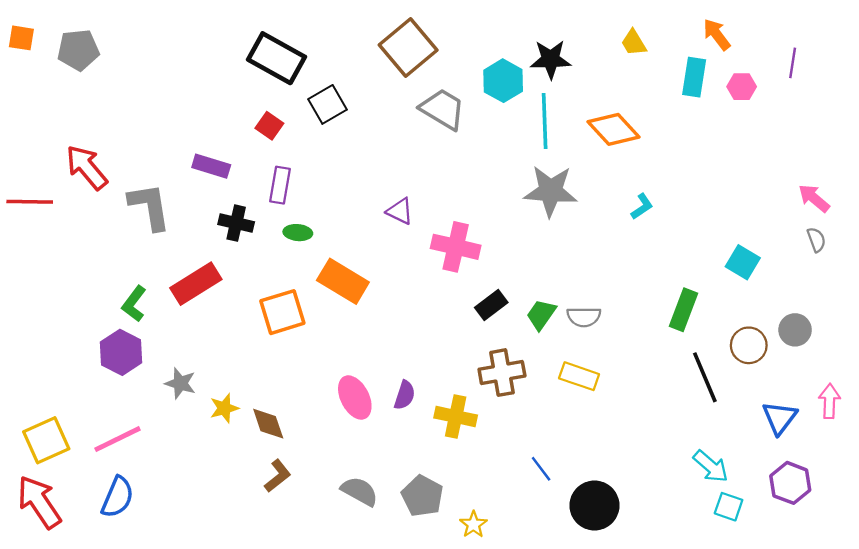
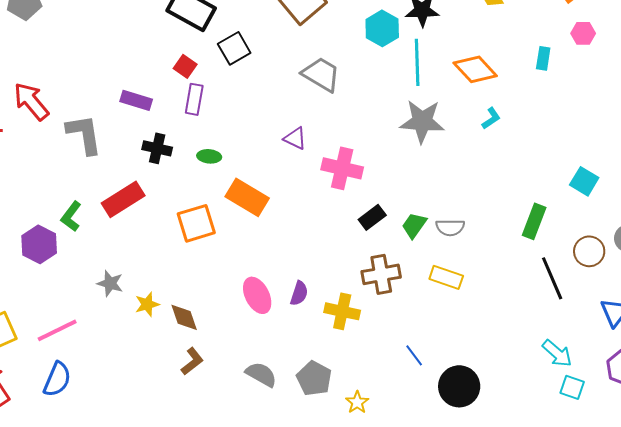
cyan rectangle: (694, 77) -> (543, 58), moved, size x0.7
gray trapezoid: (443, 109) -> (321, 74), moved
purple rectangle: (280, 185) -> (194, 99), moved
cyan L-shape: (642, 206) -> (491, 118), moved
purple hexagon: (121, 352) -> (39, 244), moved

